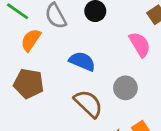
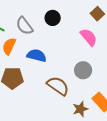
blue semicircle: (82, 61) -> (37, 55), moved

